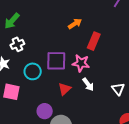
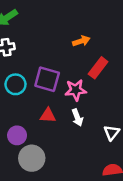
pink star: (81, 63) -> (76, 90), turned -30
red triangle: (65, 89) -> (48, 115), turned 32

